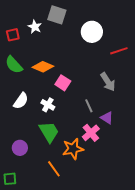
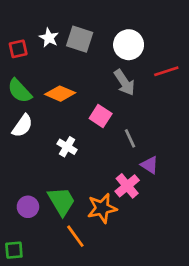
gray square: (57, 15) -> (80, 39), moved
gray arrow: (108, 82) -> (124, 82), moved
pink square: (63, 83) -> (101, 116), moved
white semicircle: (21, 101) -> (22, 126), moved
gray line: (89, 106) -> (130, 138), moved
green trapezoid: (49, 132) -> (61, 201), moved

